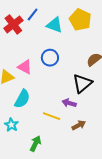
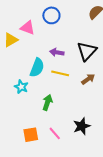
black triangle: (82, 83) -> (87, 51), moved
cyan semicircle: (22, 99) -> (37, 68), moved
purple arrow: (69, 103) -> (57, 52), moved

